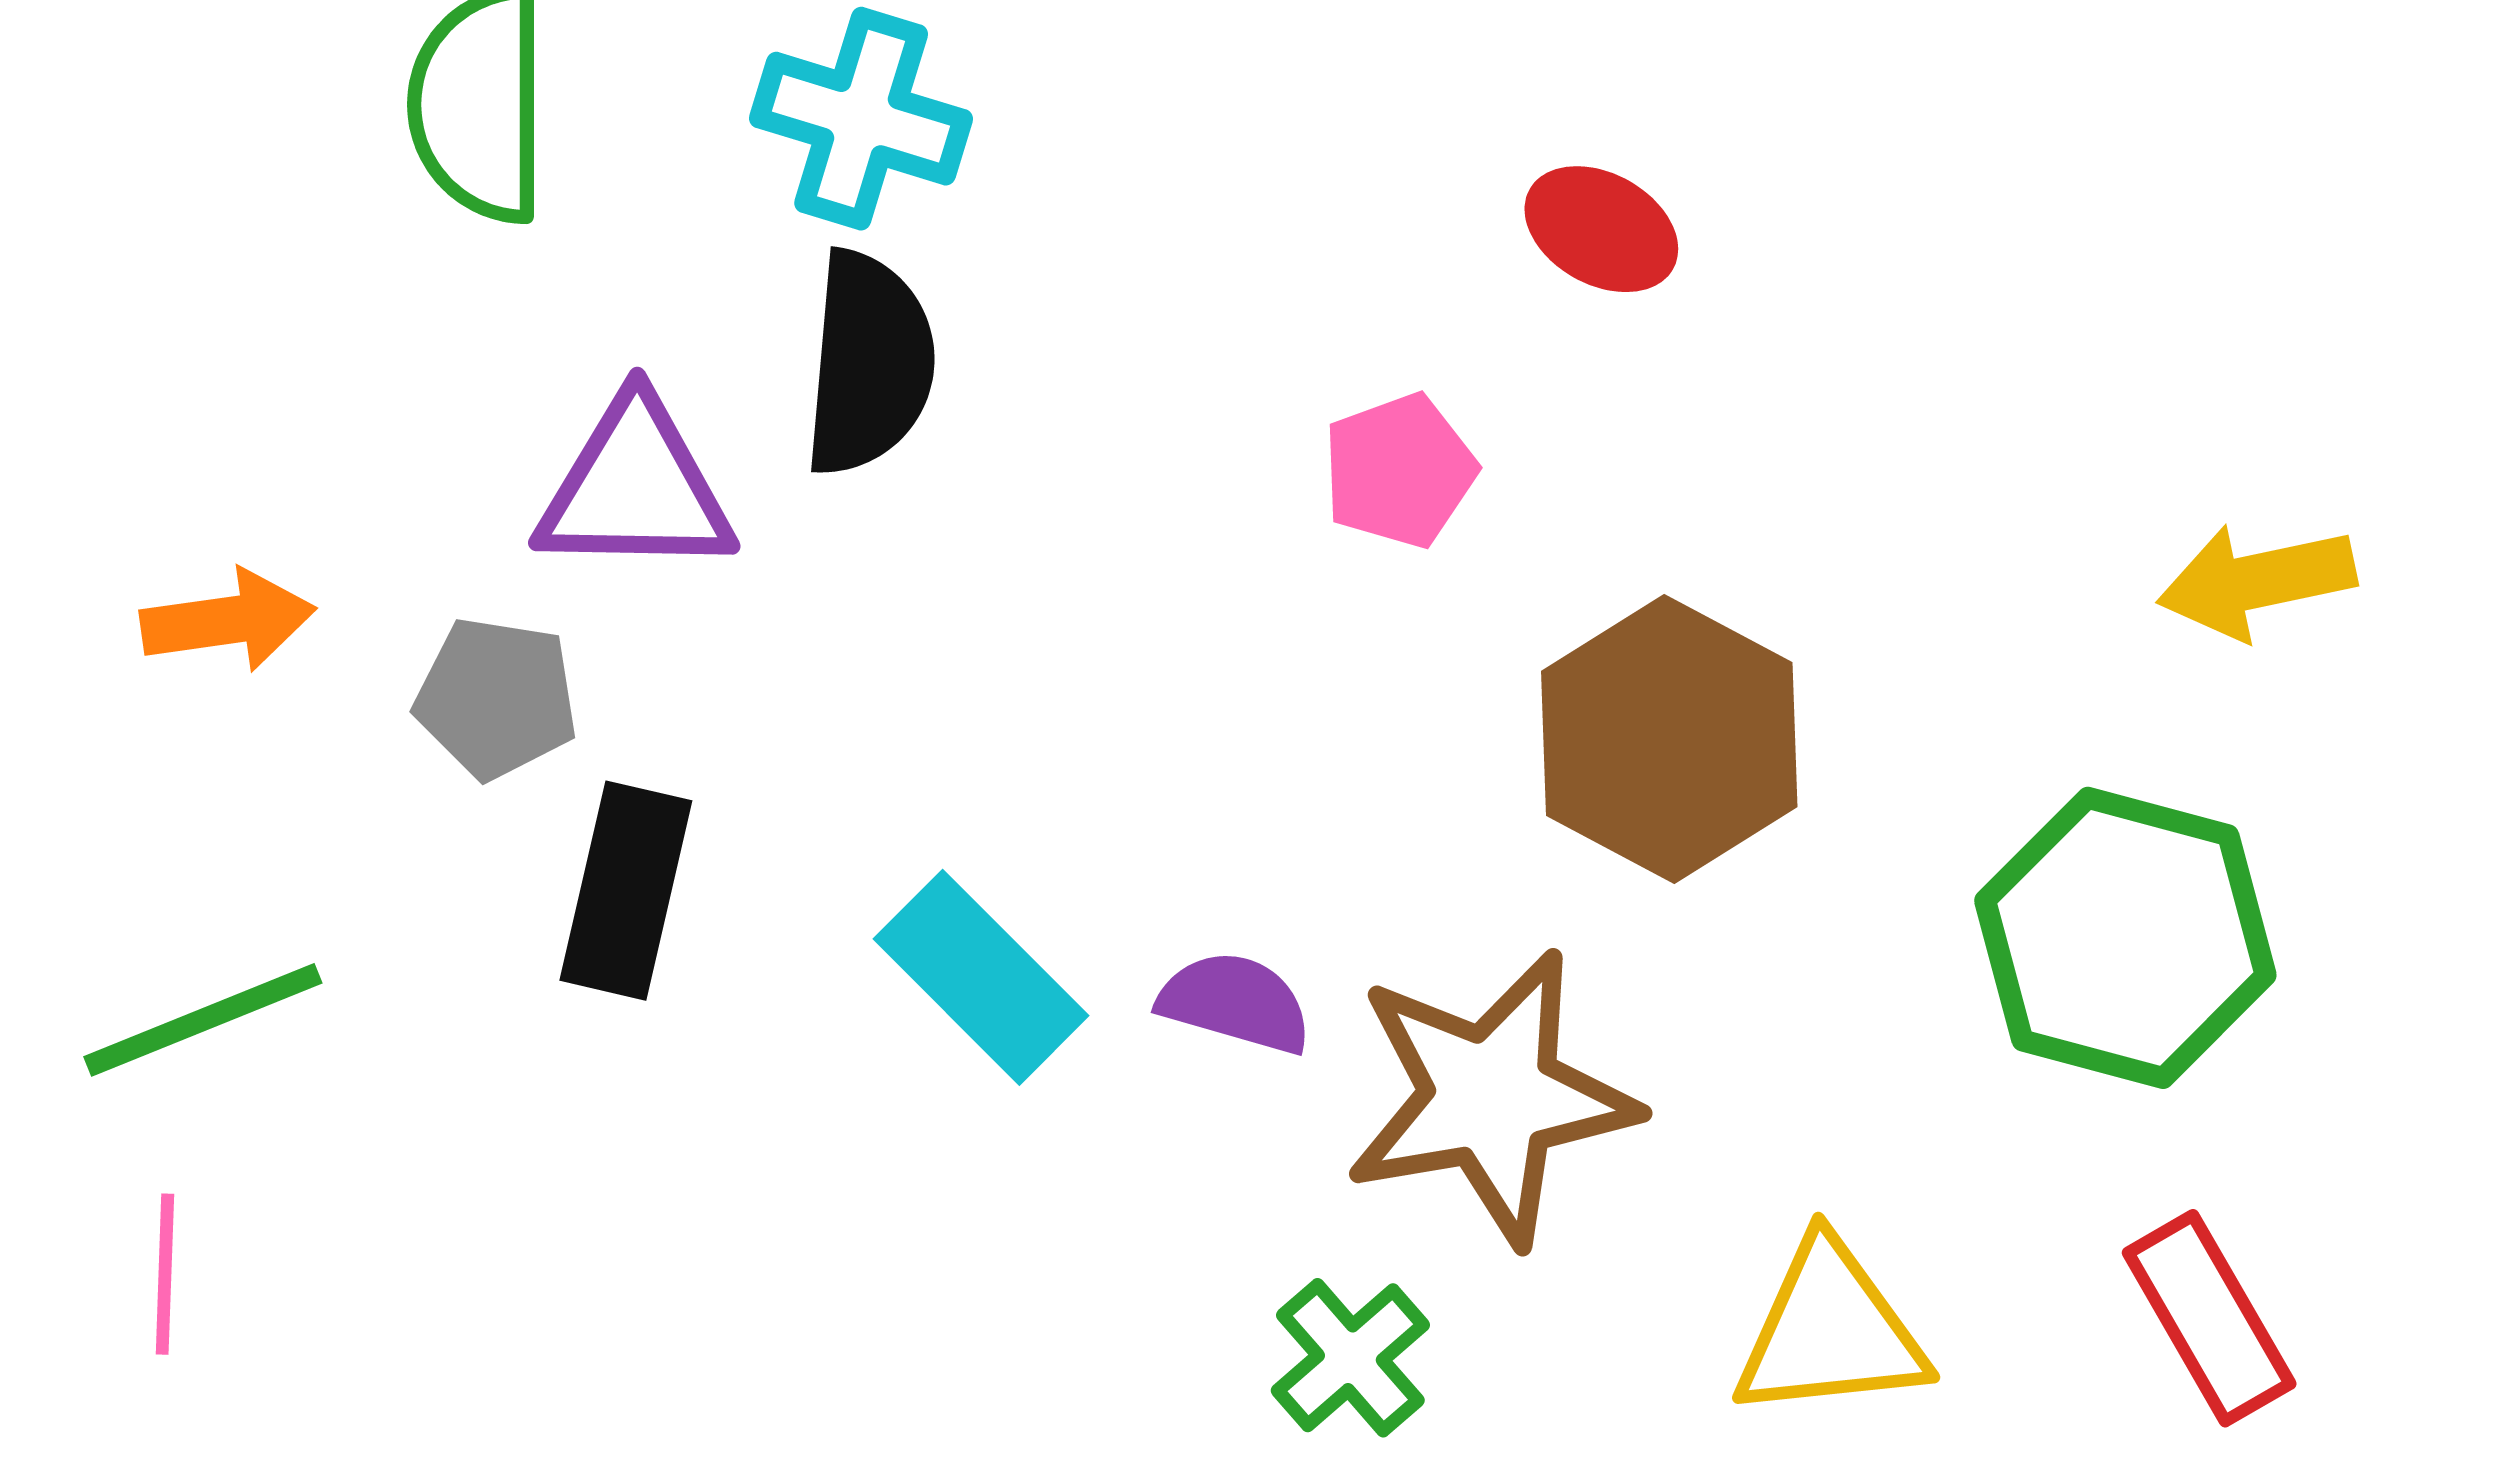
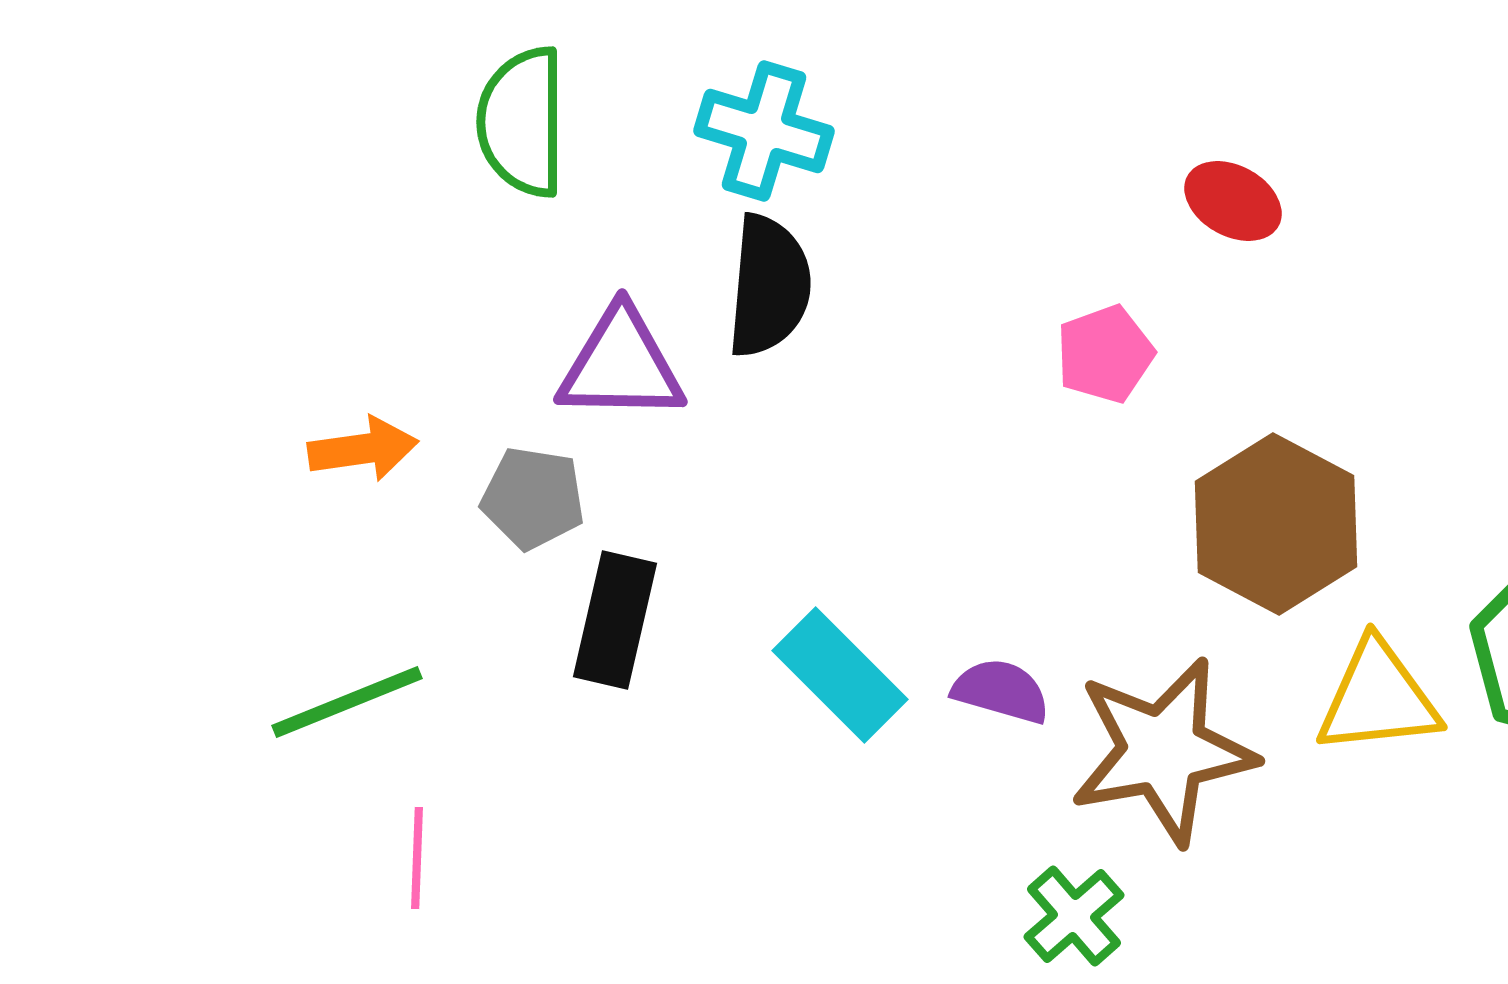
pink line: (165, 1274) -> (417, 858), moved
yellow triangle: (1830, 1331) -> (1378, 698), moved

